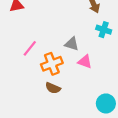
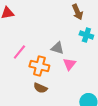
pink triangle: (85, 62) -> (69, 64), turned 48
orange cross: (52, 64) -> (39, 66), turned 36

